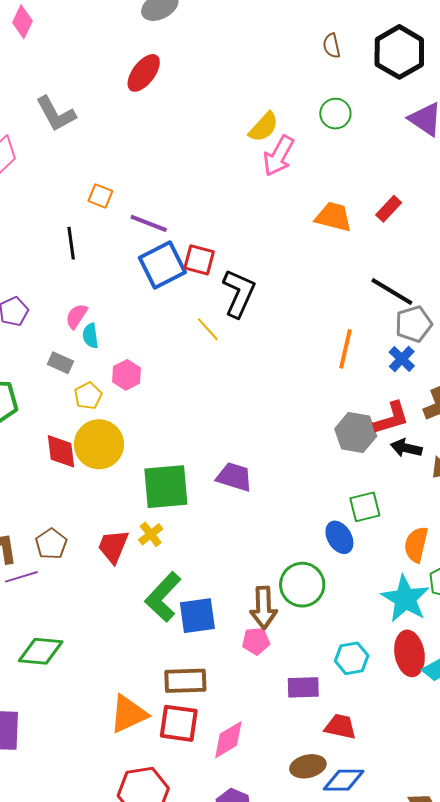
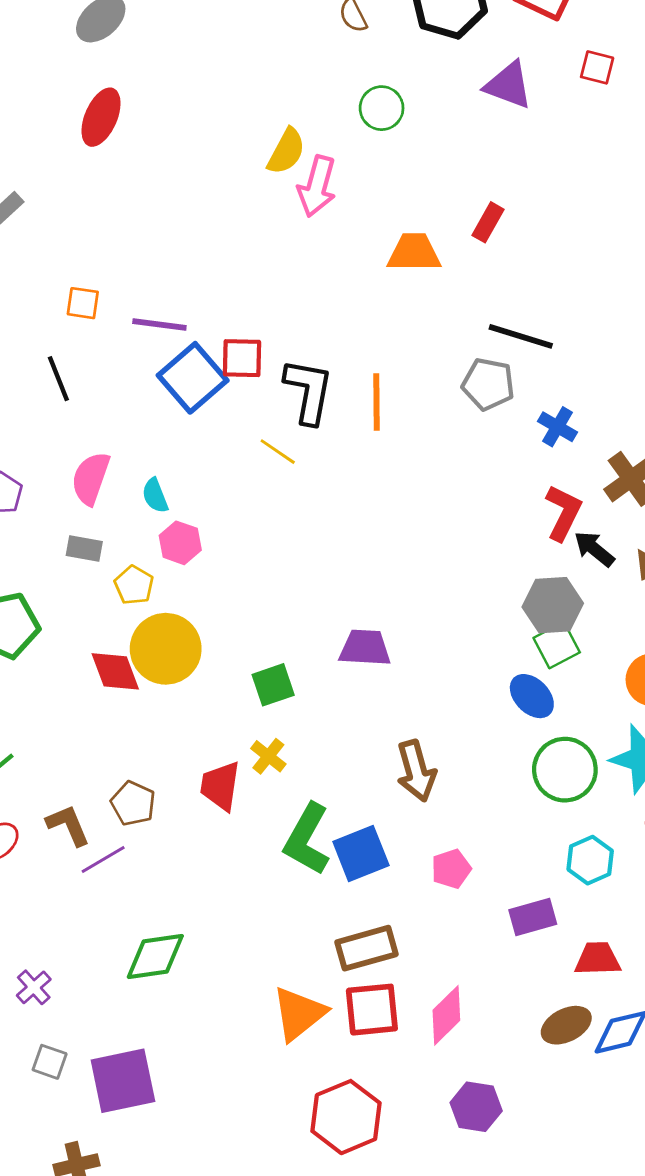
pink semicircle: (76, 316) -> (91, 478), size x1.4
gray pentagon: (414, 324) -> (488, 384), moved, turned -30
cyan semicircle: (90, 336) -> (155, 496), moved
orange line: (345, 349) -> (376, 402), moved
red L-shape: (391, 418) -> (563, 513), turned -33
gray hexagon: (356, 432) -> (553, 605), moved
black arrow: (406, 448) -> (594, 549), turned 40
green square: (166, 487) -> (273, 685), size x0.6
green circle: (302, 585) -> (565, 770), moved
brown arrow: (264, 608) -> (416, 771), moved

